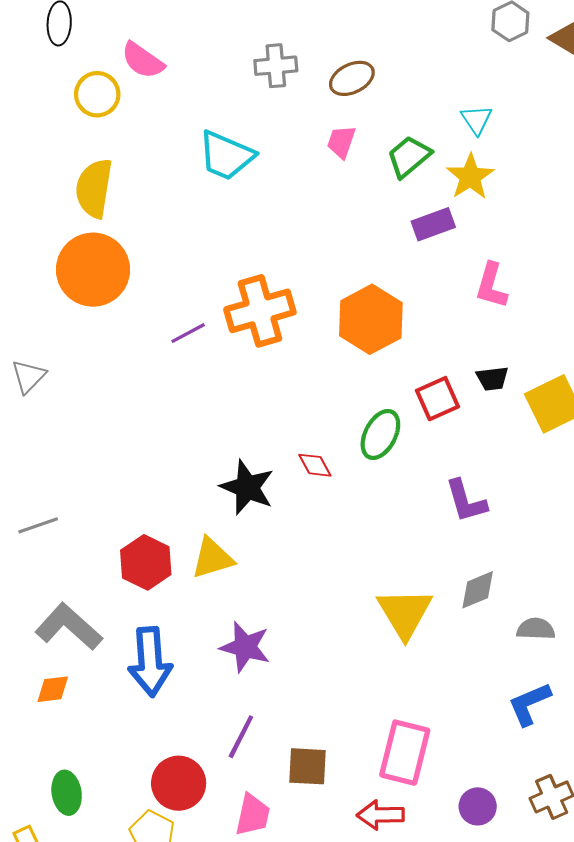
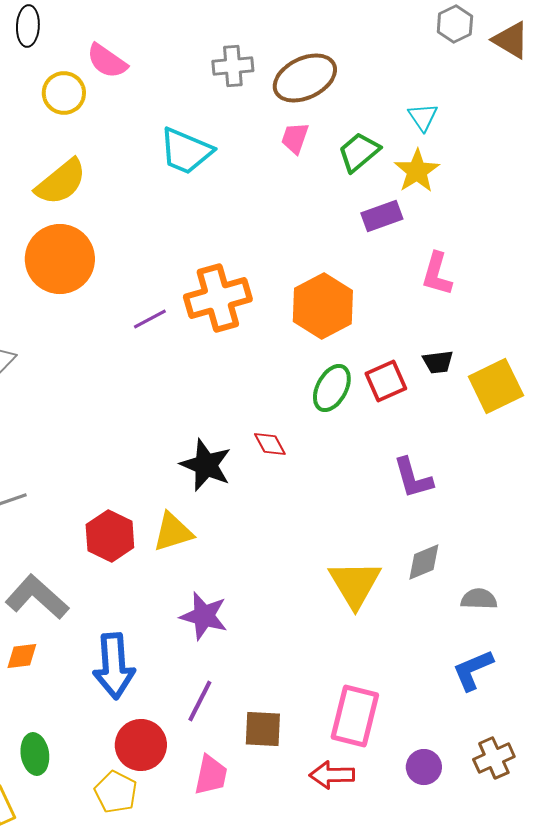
brown ellipse: (352, 78) -> (305, 78), size x1.5
yellow semicircle: (94, 188) -> (61, 182), turned -138
green ellipse: (380, 434) -> (332, 388), moved
blue arrow: (150, 662) -> (114, 666), moved

